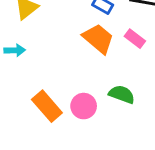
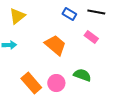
orange trapezoid: (98, 39) -> (55, 45), moved

